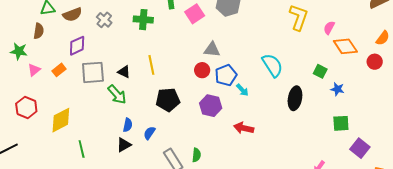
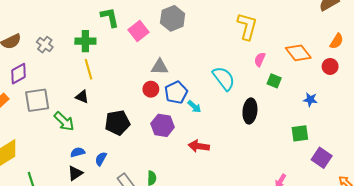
pink semicircle: (329, 28) -> (260, 59), moved
yellow line: (151, 65) -> (88, 69), moved
black triangle: (124, 72) -> (82, 97), moved
blue star: (337, 89) -> (310, 100), moved
blue semicircle: (128, 125) -> (78, 152), turned -112

